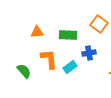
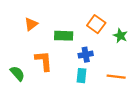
orange triangle: (37, 32) -> (31, 24), moved, turned -32
cyan rectangle: (70, 67) -> (81, 76), moved, turned -48

